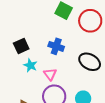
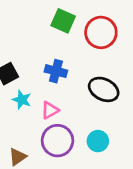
pink triangle: (50, 74) -> (50, 110), turned 40

